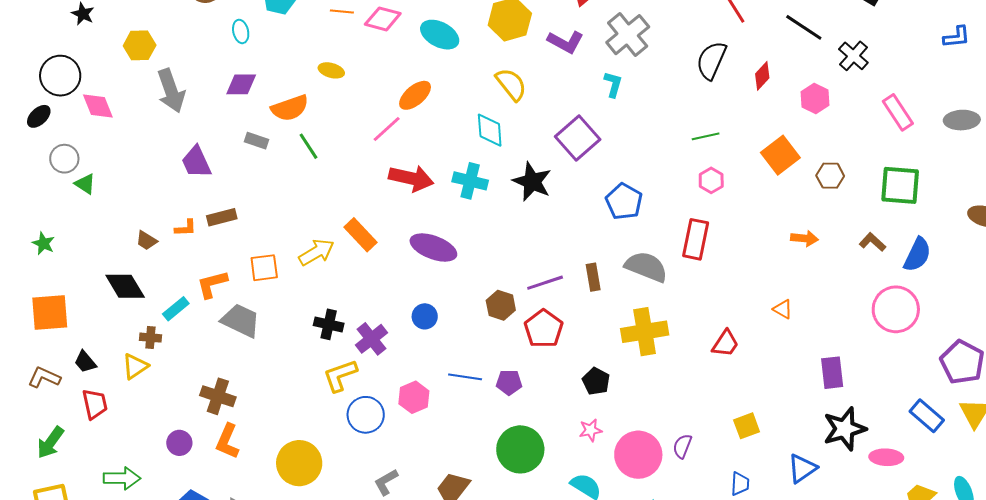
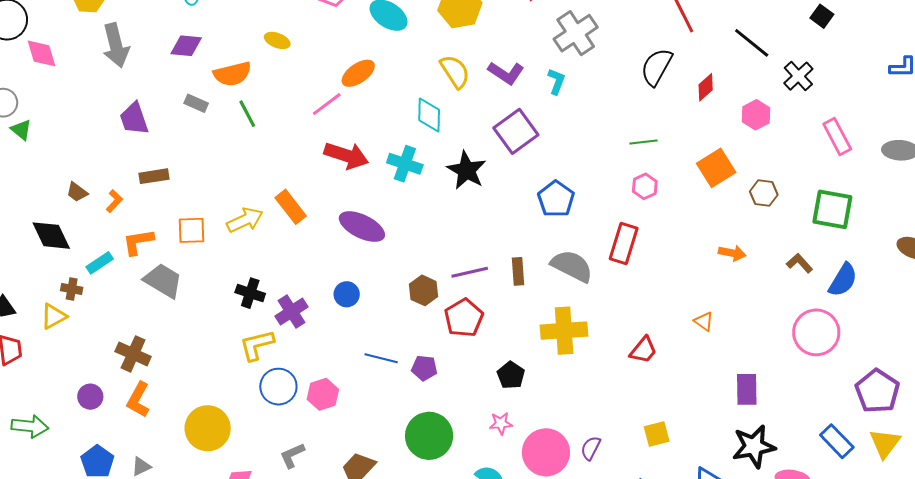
purple L-shape: (566, 42) -> (506, 73), moved
orange L-shape: (186, 228) -> (114, 201), moved, turned -50
pink hexagon: (414, 397) -> (323, 394), moved

